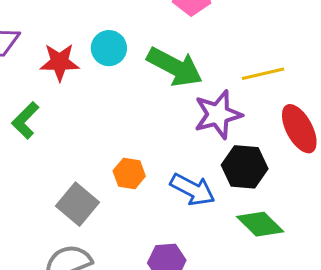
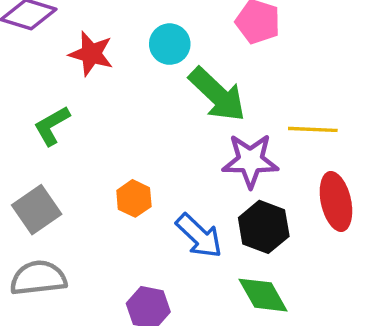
cyan circle: (109, 48) -> (170, 44), moved
green L-shape: (25, 120) -> (52, 126), moved
gray square: (77, 204) -> (37, 210), moved

